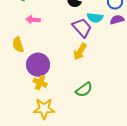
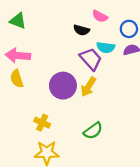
pink arrow: (33, 20) -> (18, 56), moved, size x1.5
purple circle: (38, 65) -> (63, 86), moved

